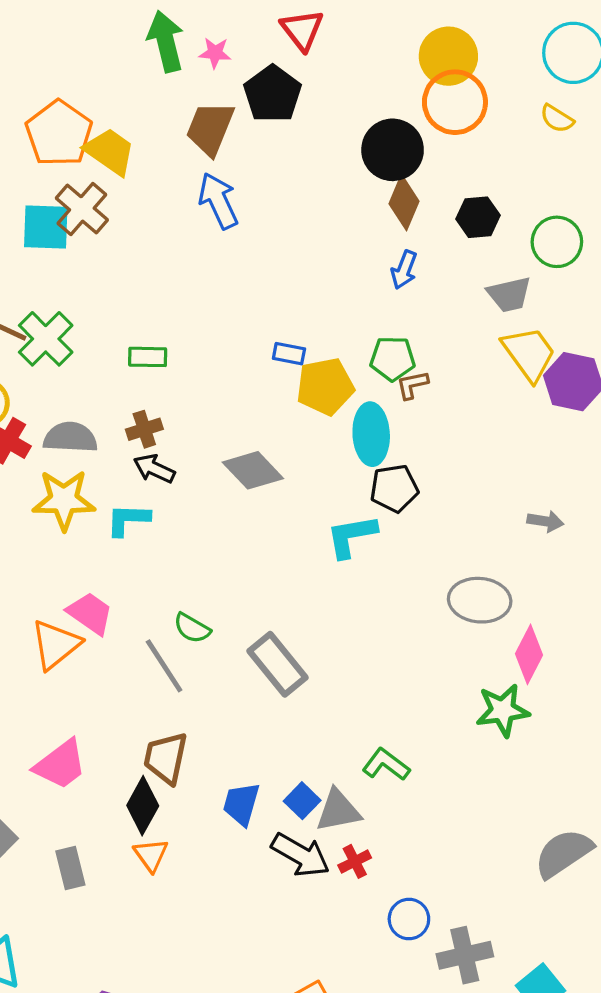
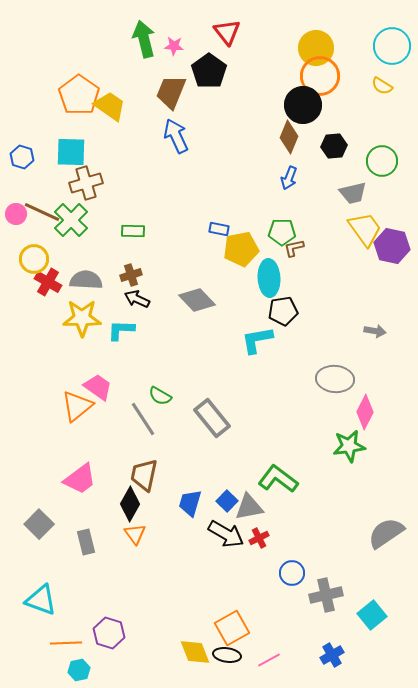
black circle: (393, 150) -> (303, 105), moved
brown cross: (82, 209) -> (86, 183), moved, turned 32
green L-shape: (386, 765) -> (278, 479), size x1.4

